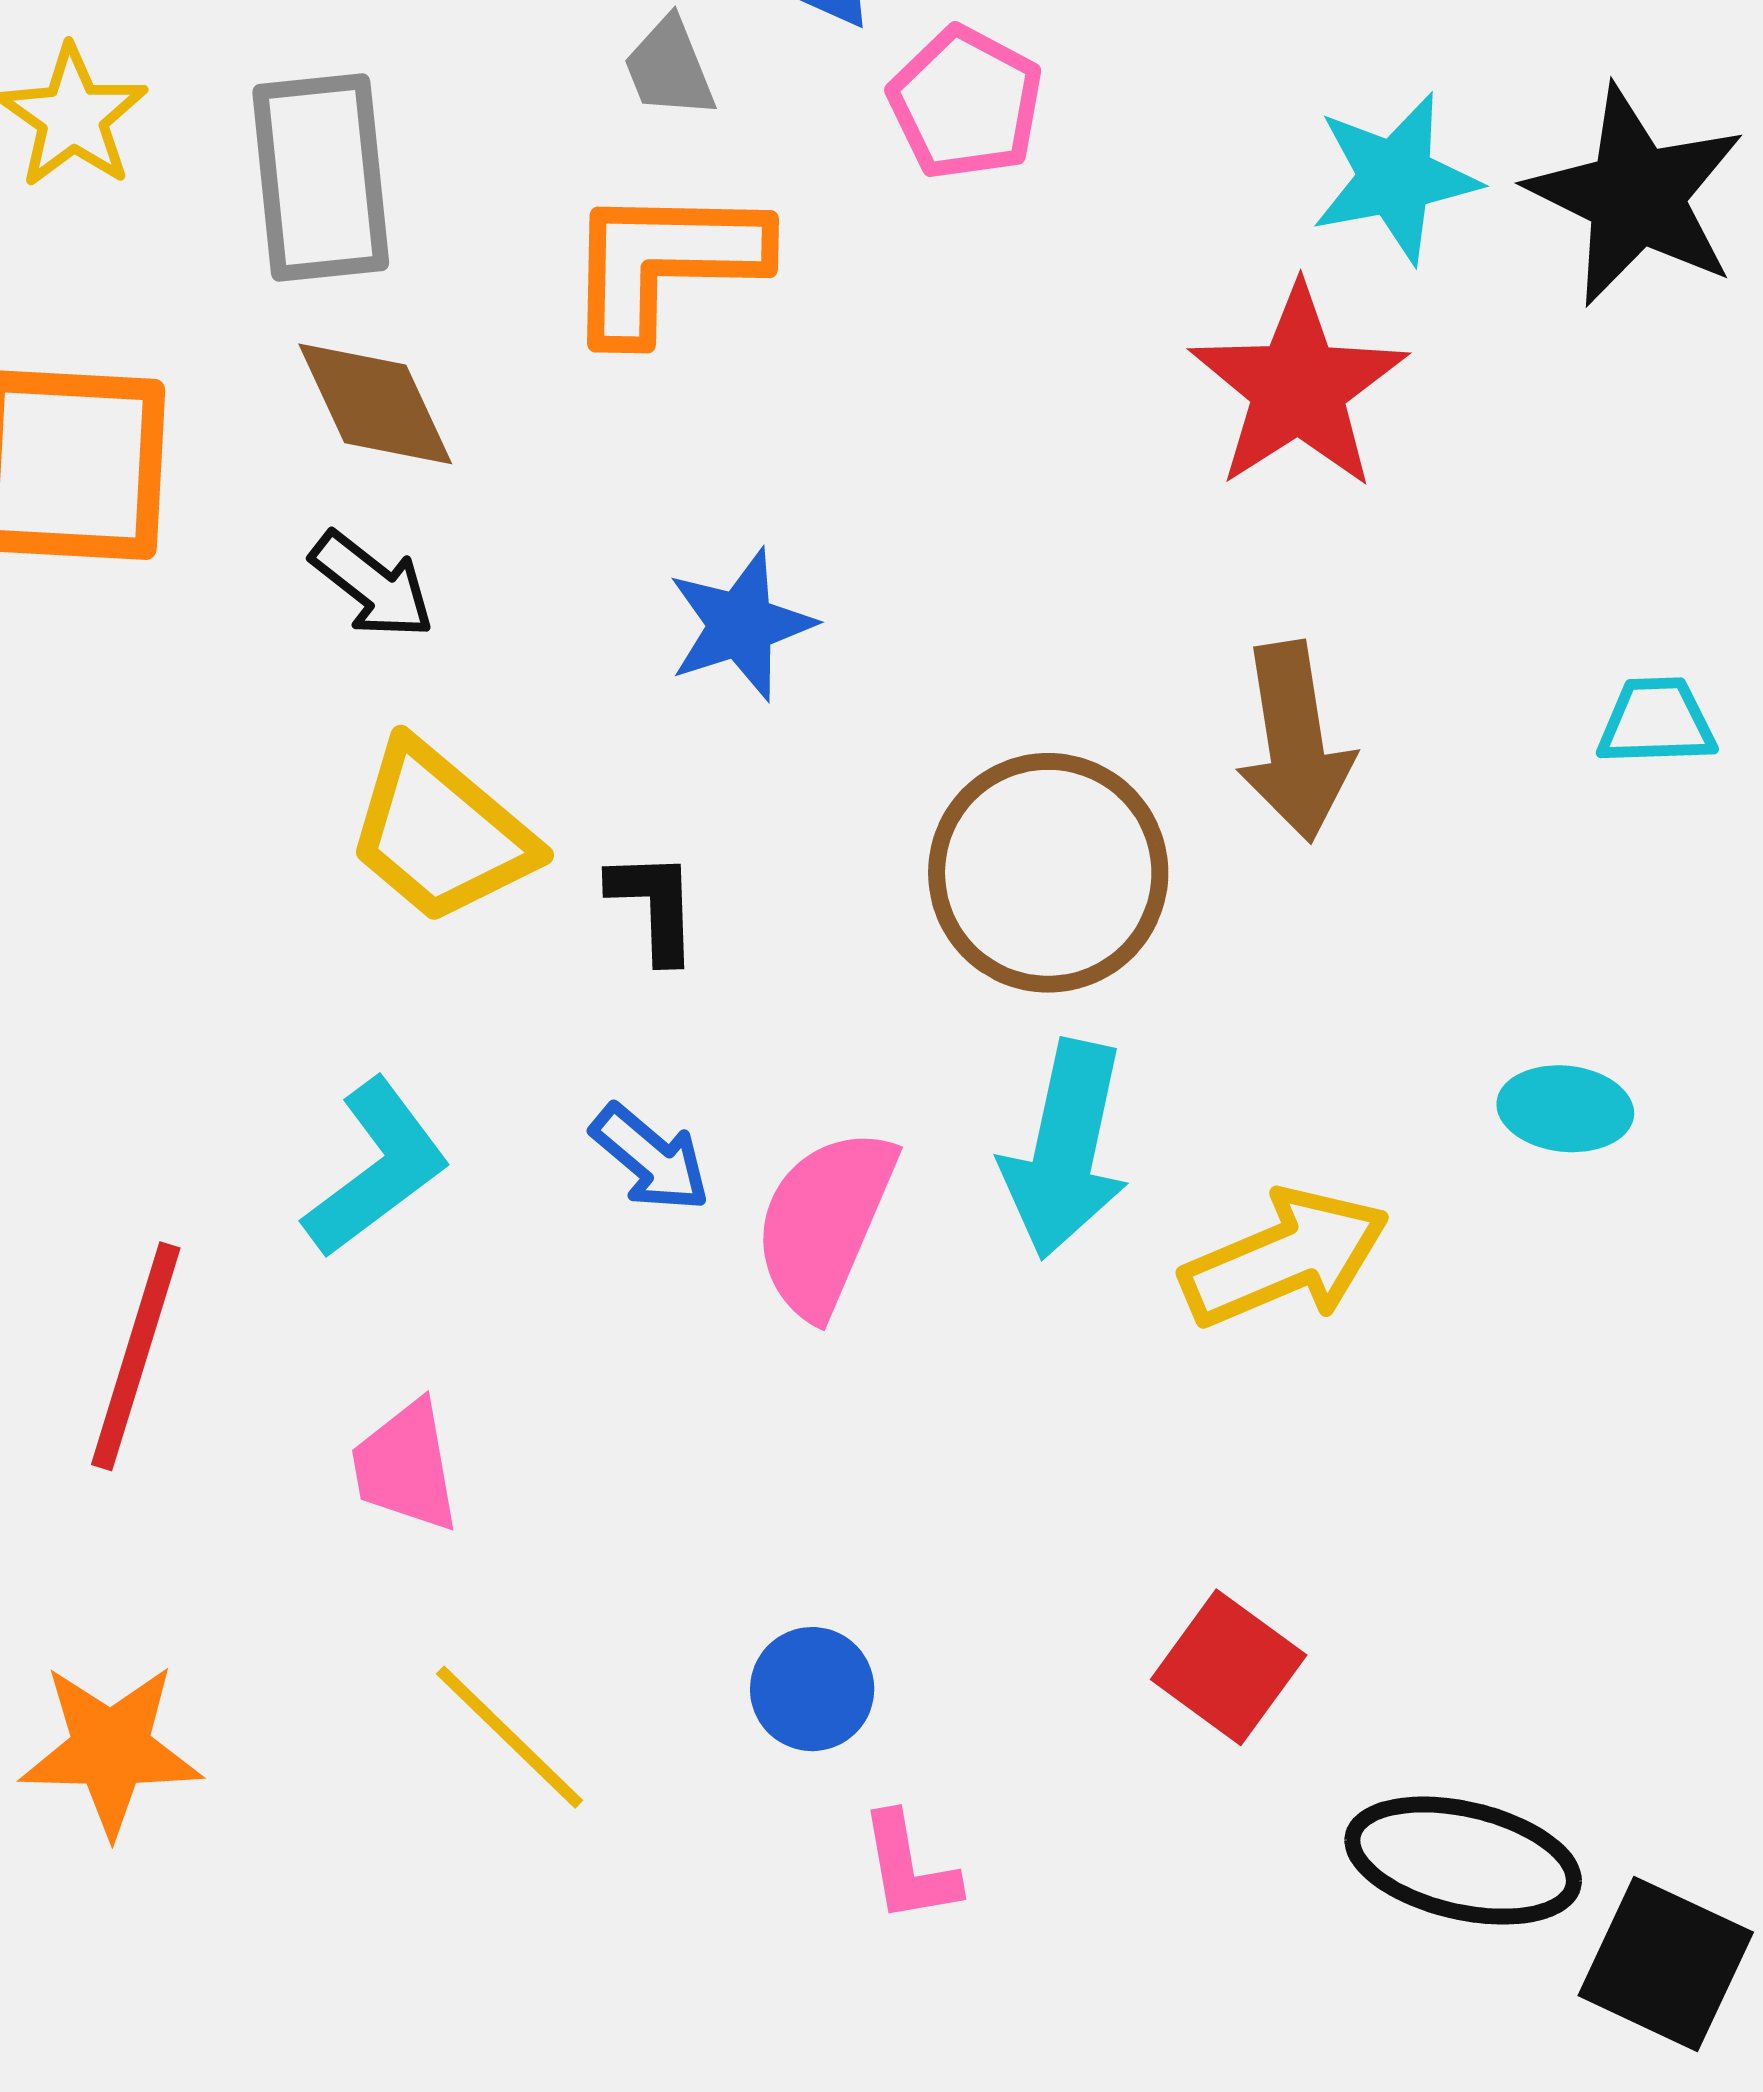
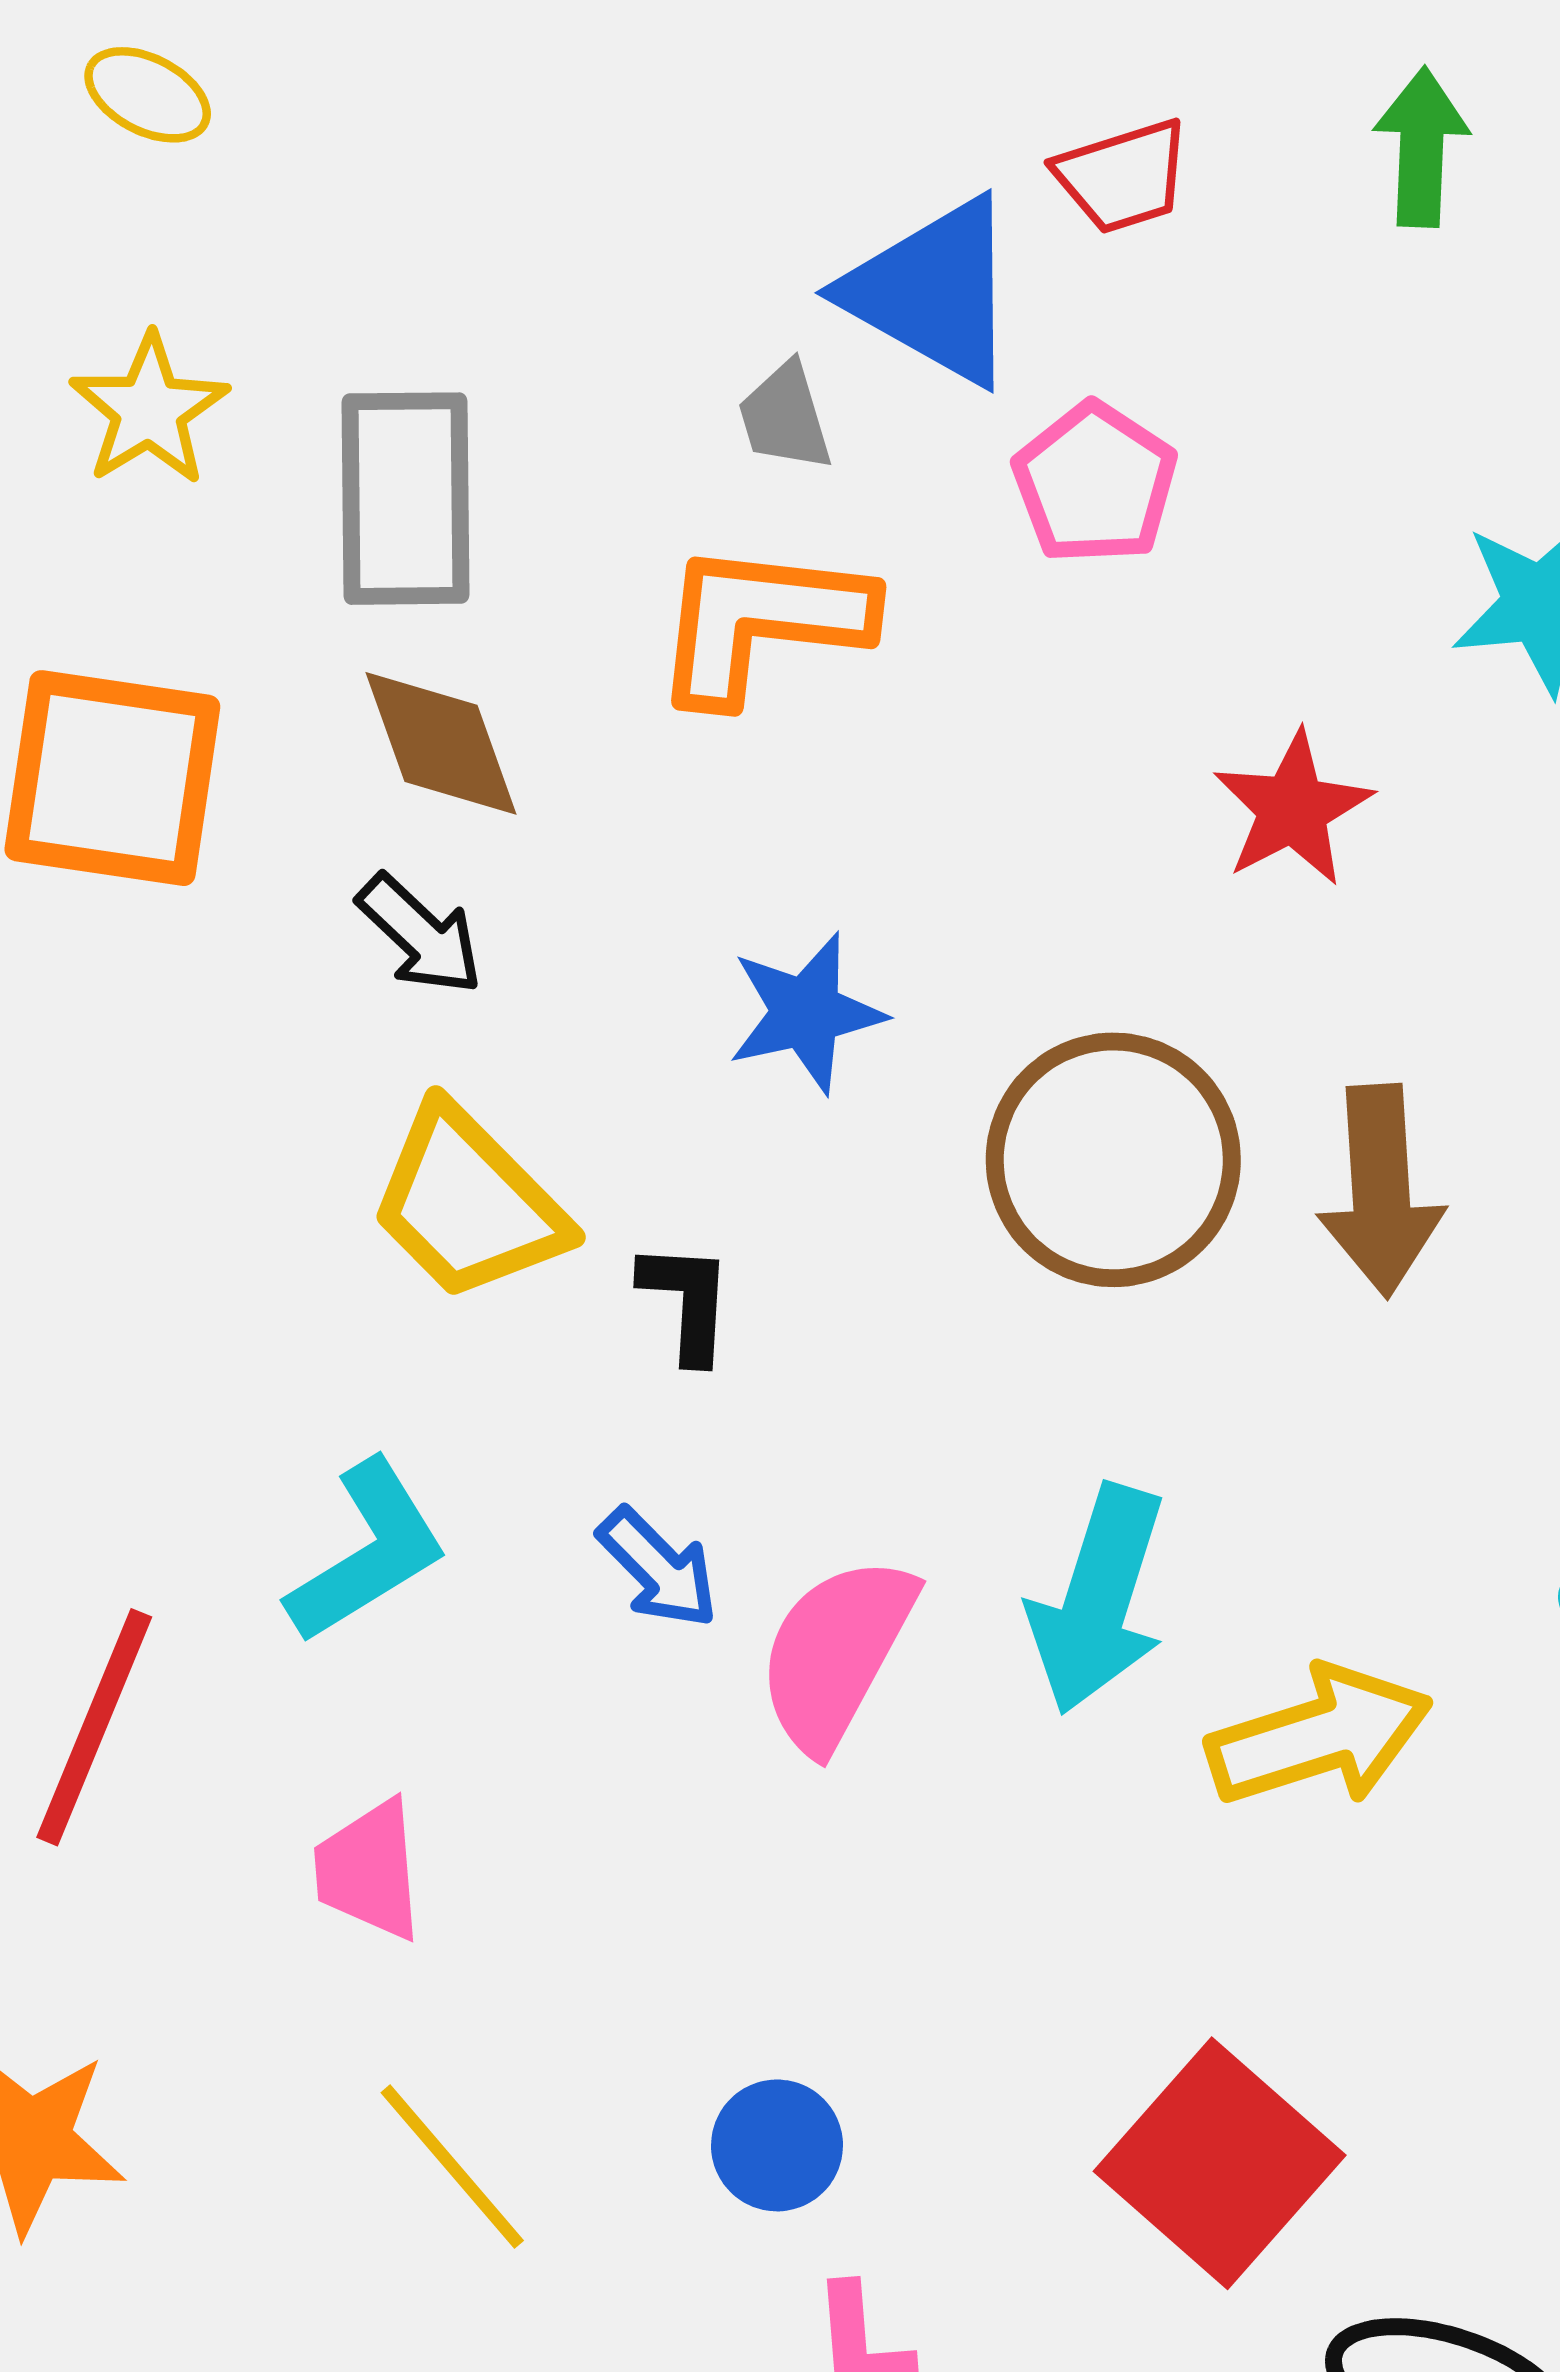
red star: (1298, 387) -> (1293, 809), moved, size x0.7
brown circle: (1048, 873) -> (1113, 1160), moved
red square: (1229, 1667) -> (1220, 2163), size x1.5

